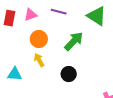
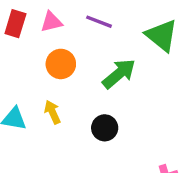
yellow arrow: (39, 60) -> (52, 112), moved

